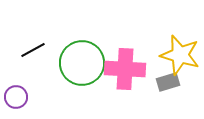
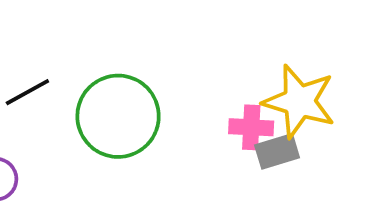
pink cross: (125, 69) -> (251, 127), moved, size x0.6

